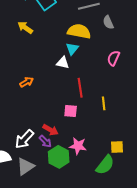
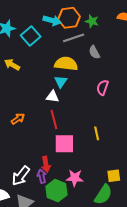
red line: (80, 88) -> (54, 119), moved
pink square: (71, 111) -> (64, 144), size x1.5
red arrow: (50, 130) -> (46, 164), turned 56
purple arrow: (45, 141) -> (42, 176), turned -144

